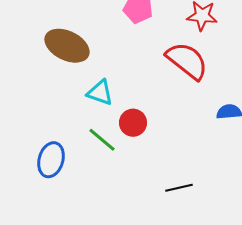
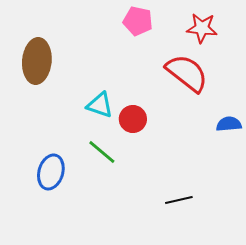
brown ellipse: (67, 46) -> (37, 61), moved, turned 69
red circle: (133, 123) -> (133, 119), moved

